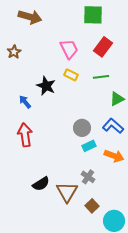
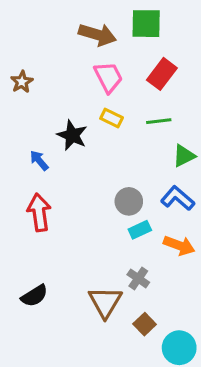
brown arrow: (30, 17) -> (97, 35), moved
black semicircle: (41, 184) -> (34, 296), moved

